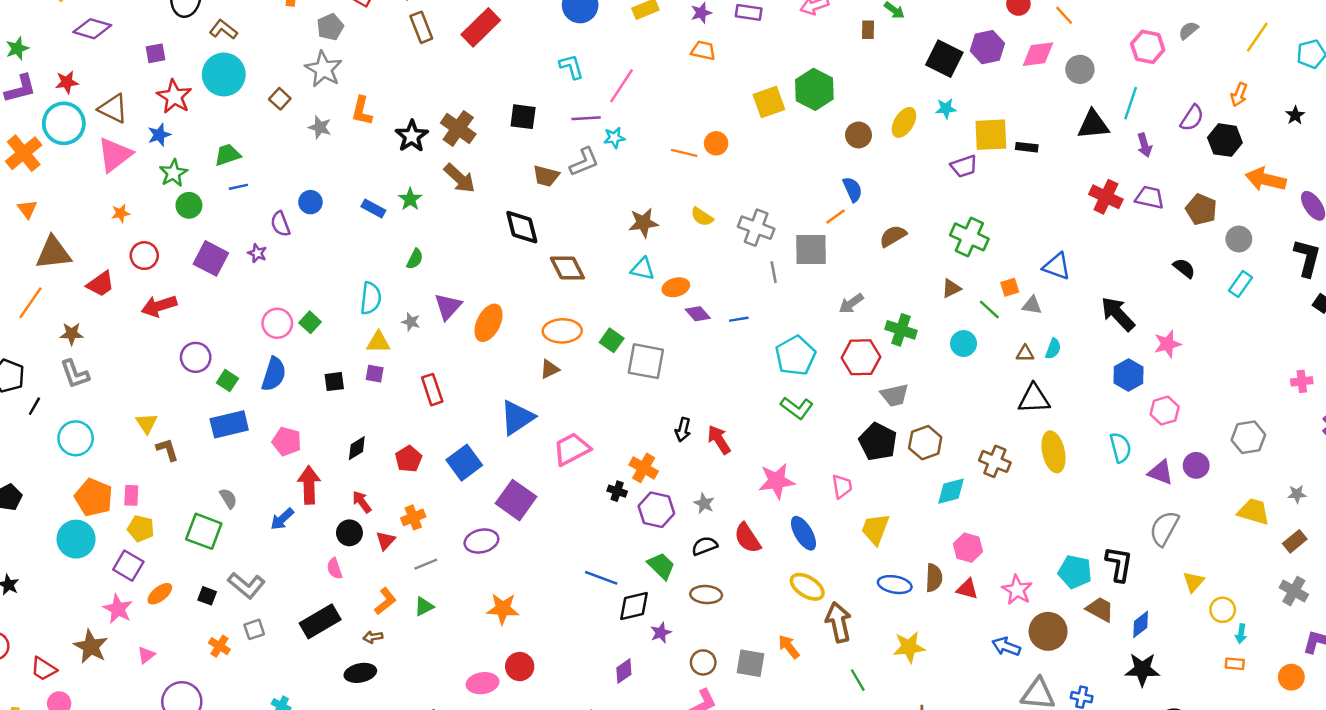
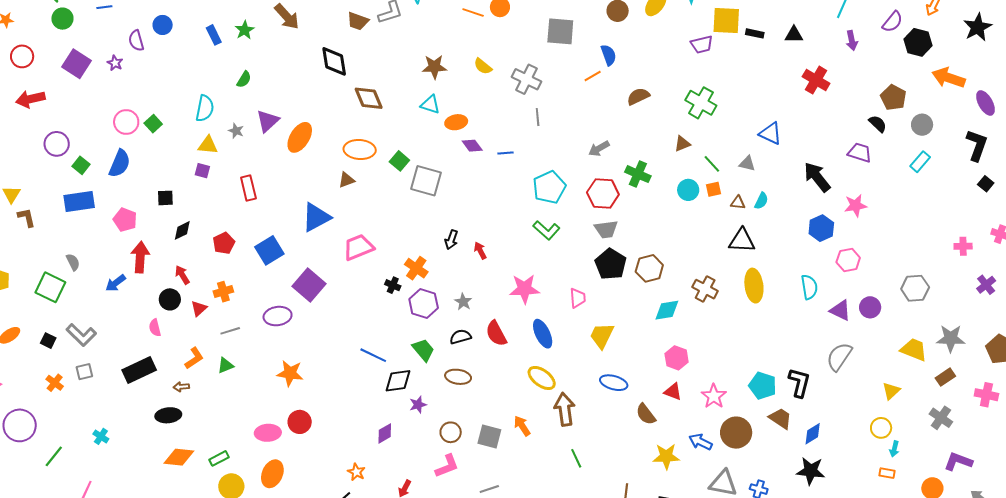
black star: (1295, 115) -> (978, 27), size x1.8
black triangle: (1093, 125) -> (794, 35), moved, size x0.7
purple trapezoid: (1150, 197) -> (860, 153), moved
blue rectangle: (373, 209) -> (214, 35), turned 30
gray square: (811, 249) -> (560, 31), moved
black semicircle: (1184, 268) -> (878, 124), moved
orange square: (1010, 287) -> (713, 189), moved
black square: (334, 382) -> (165, 198), moved
gray trapezoid: (895, 395) -> (606, 229), moved
red arrow: (719, 440) -> (480, 251), size x0.7
gray star: (1297, 494) -> (951, 338), size x1.8
brown semicircle: (934, 578) -> (646, 414), moved, turned 135
yellow triangle: (1194, 582) -> (891, 391), moved
yellow star: (909, 647) -> (666, 456), moved

